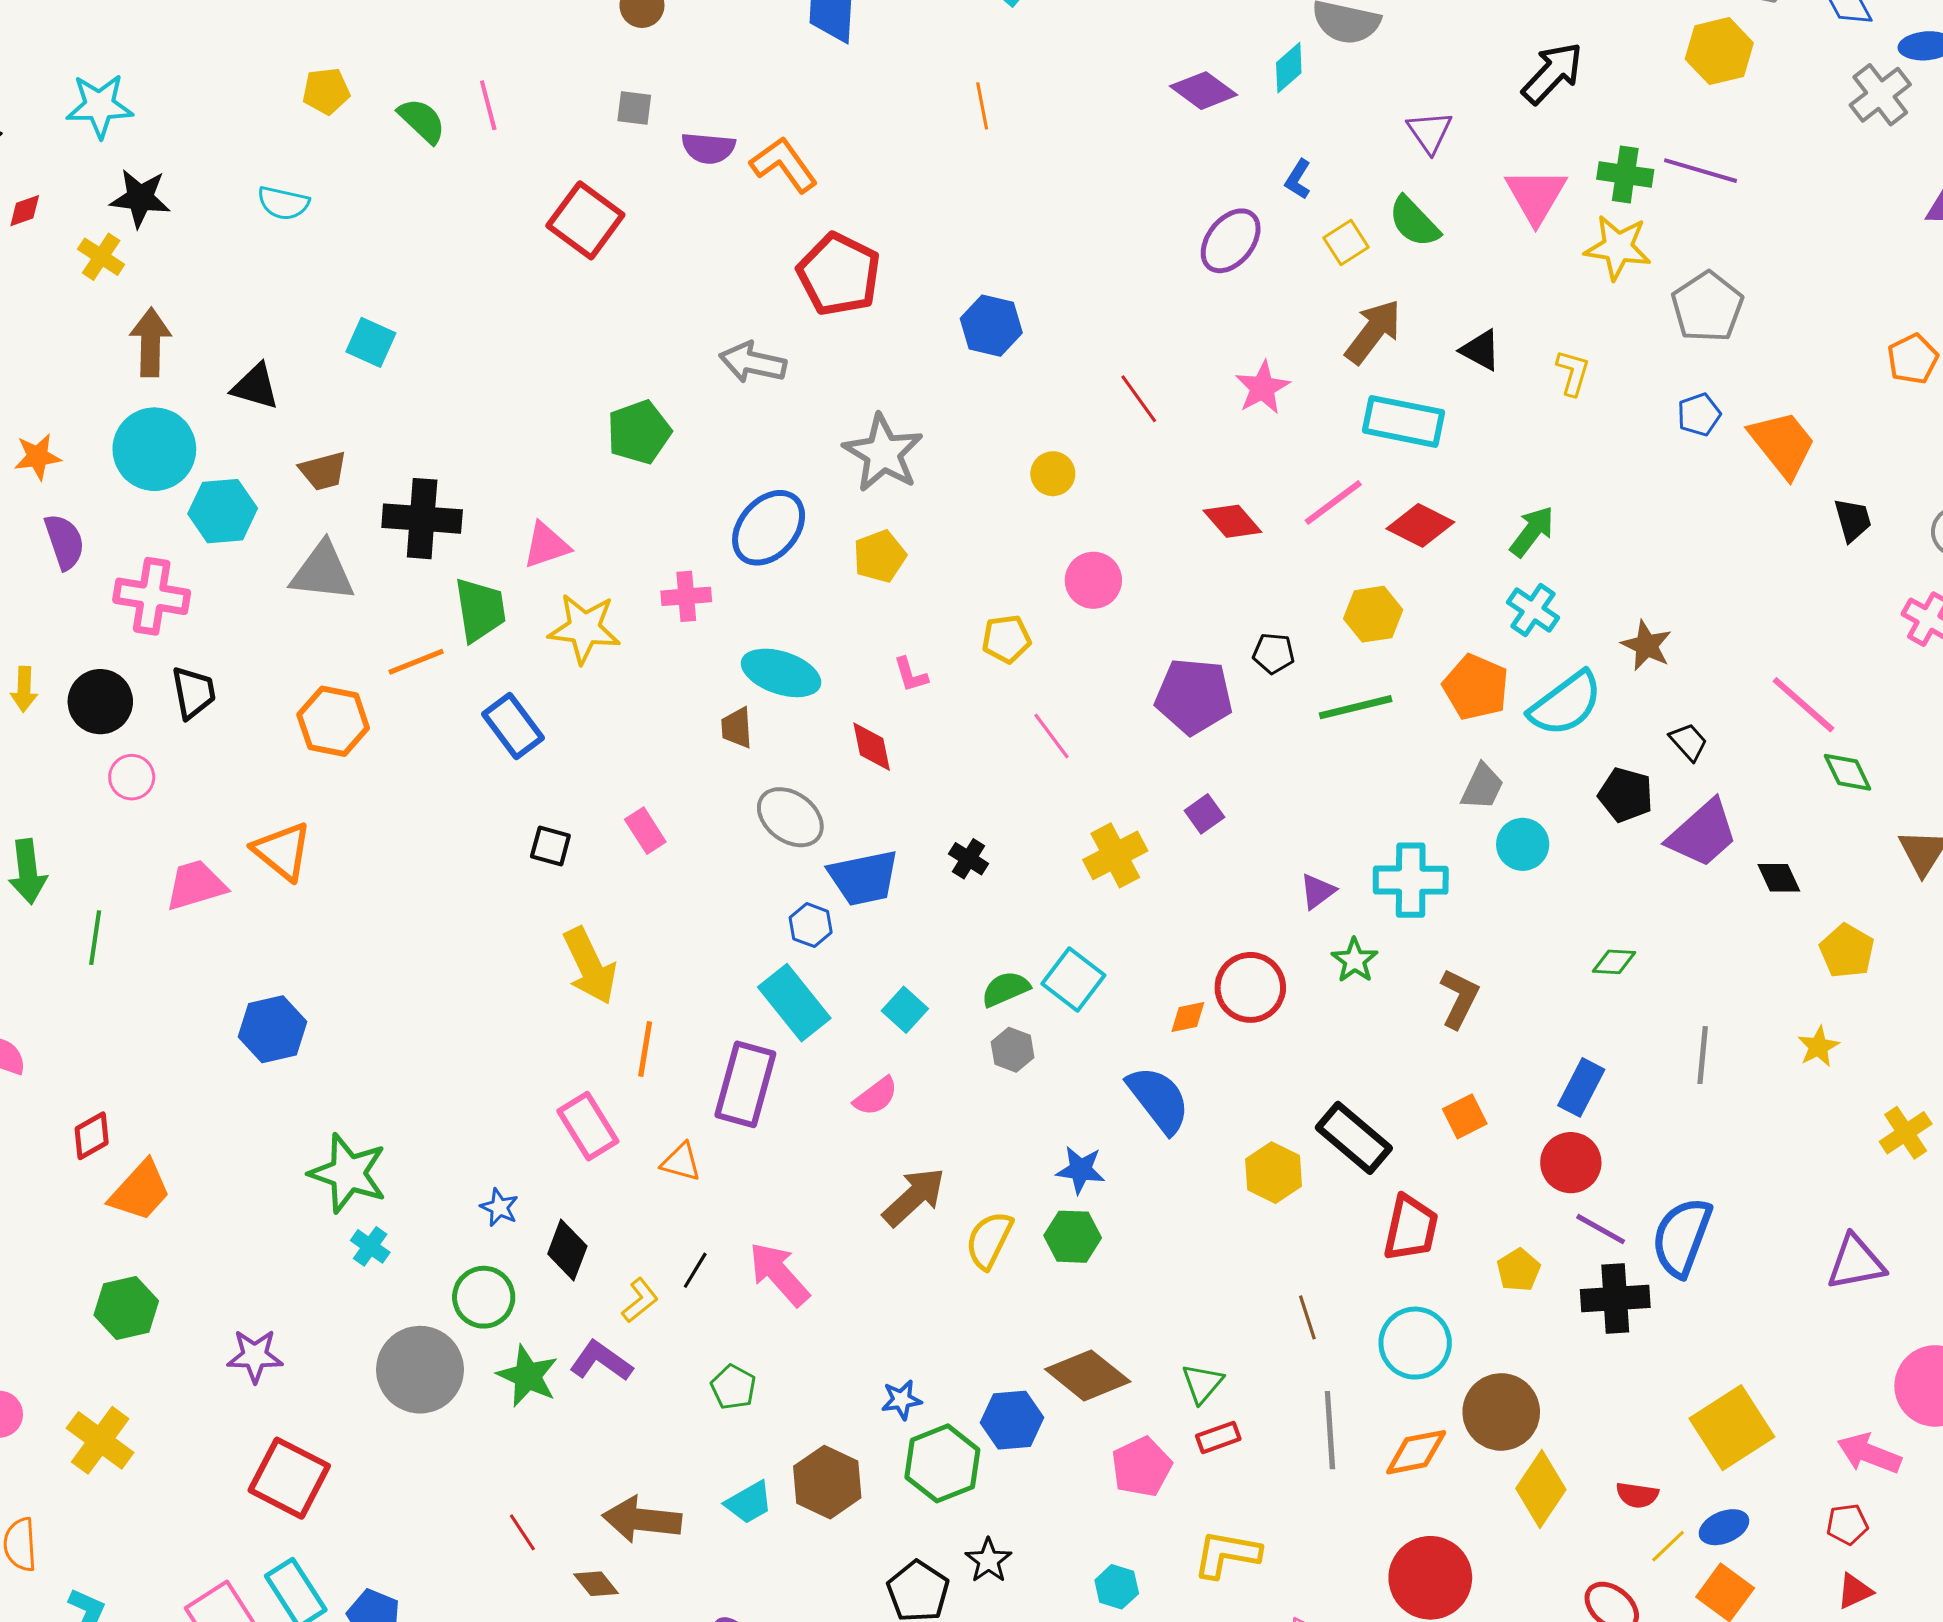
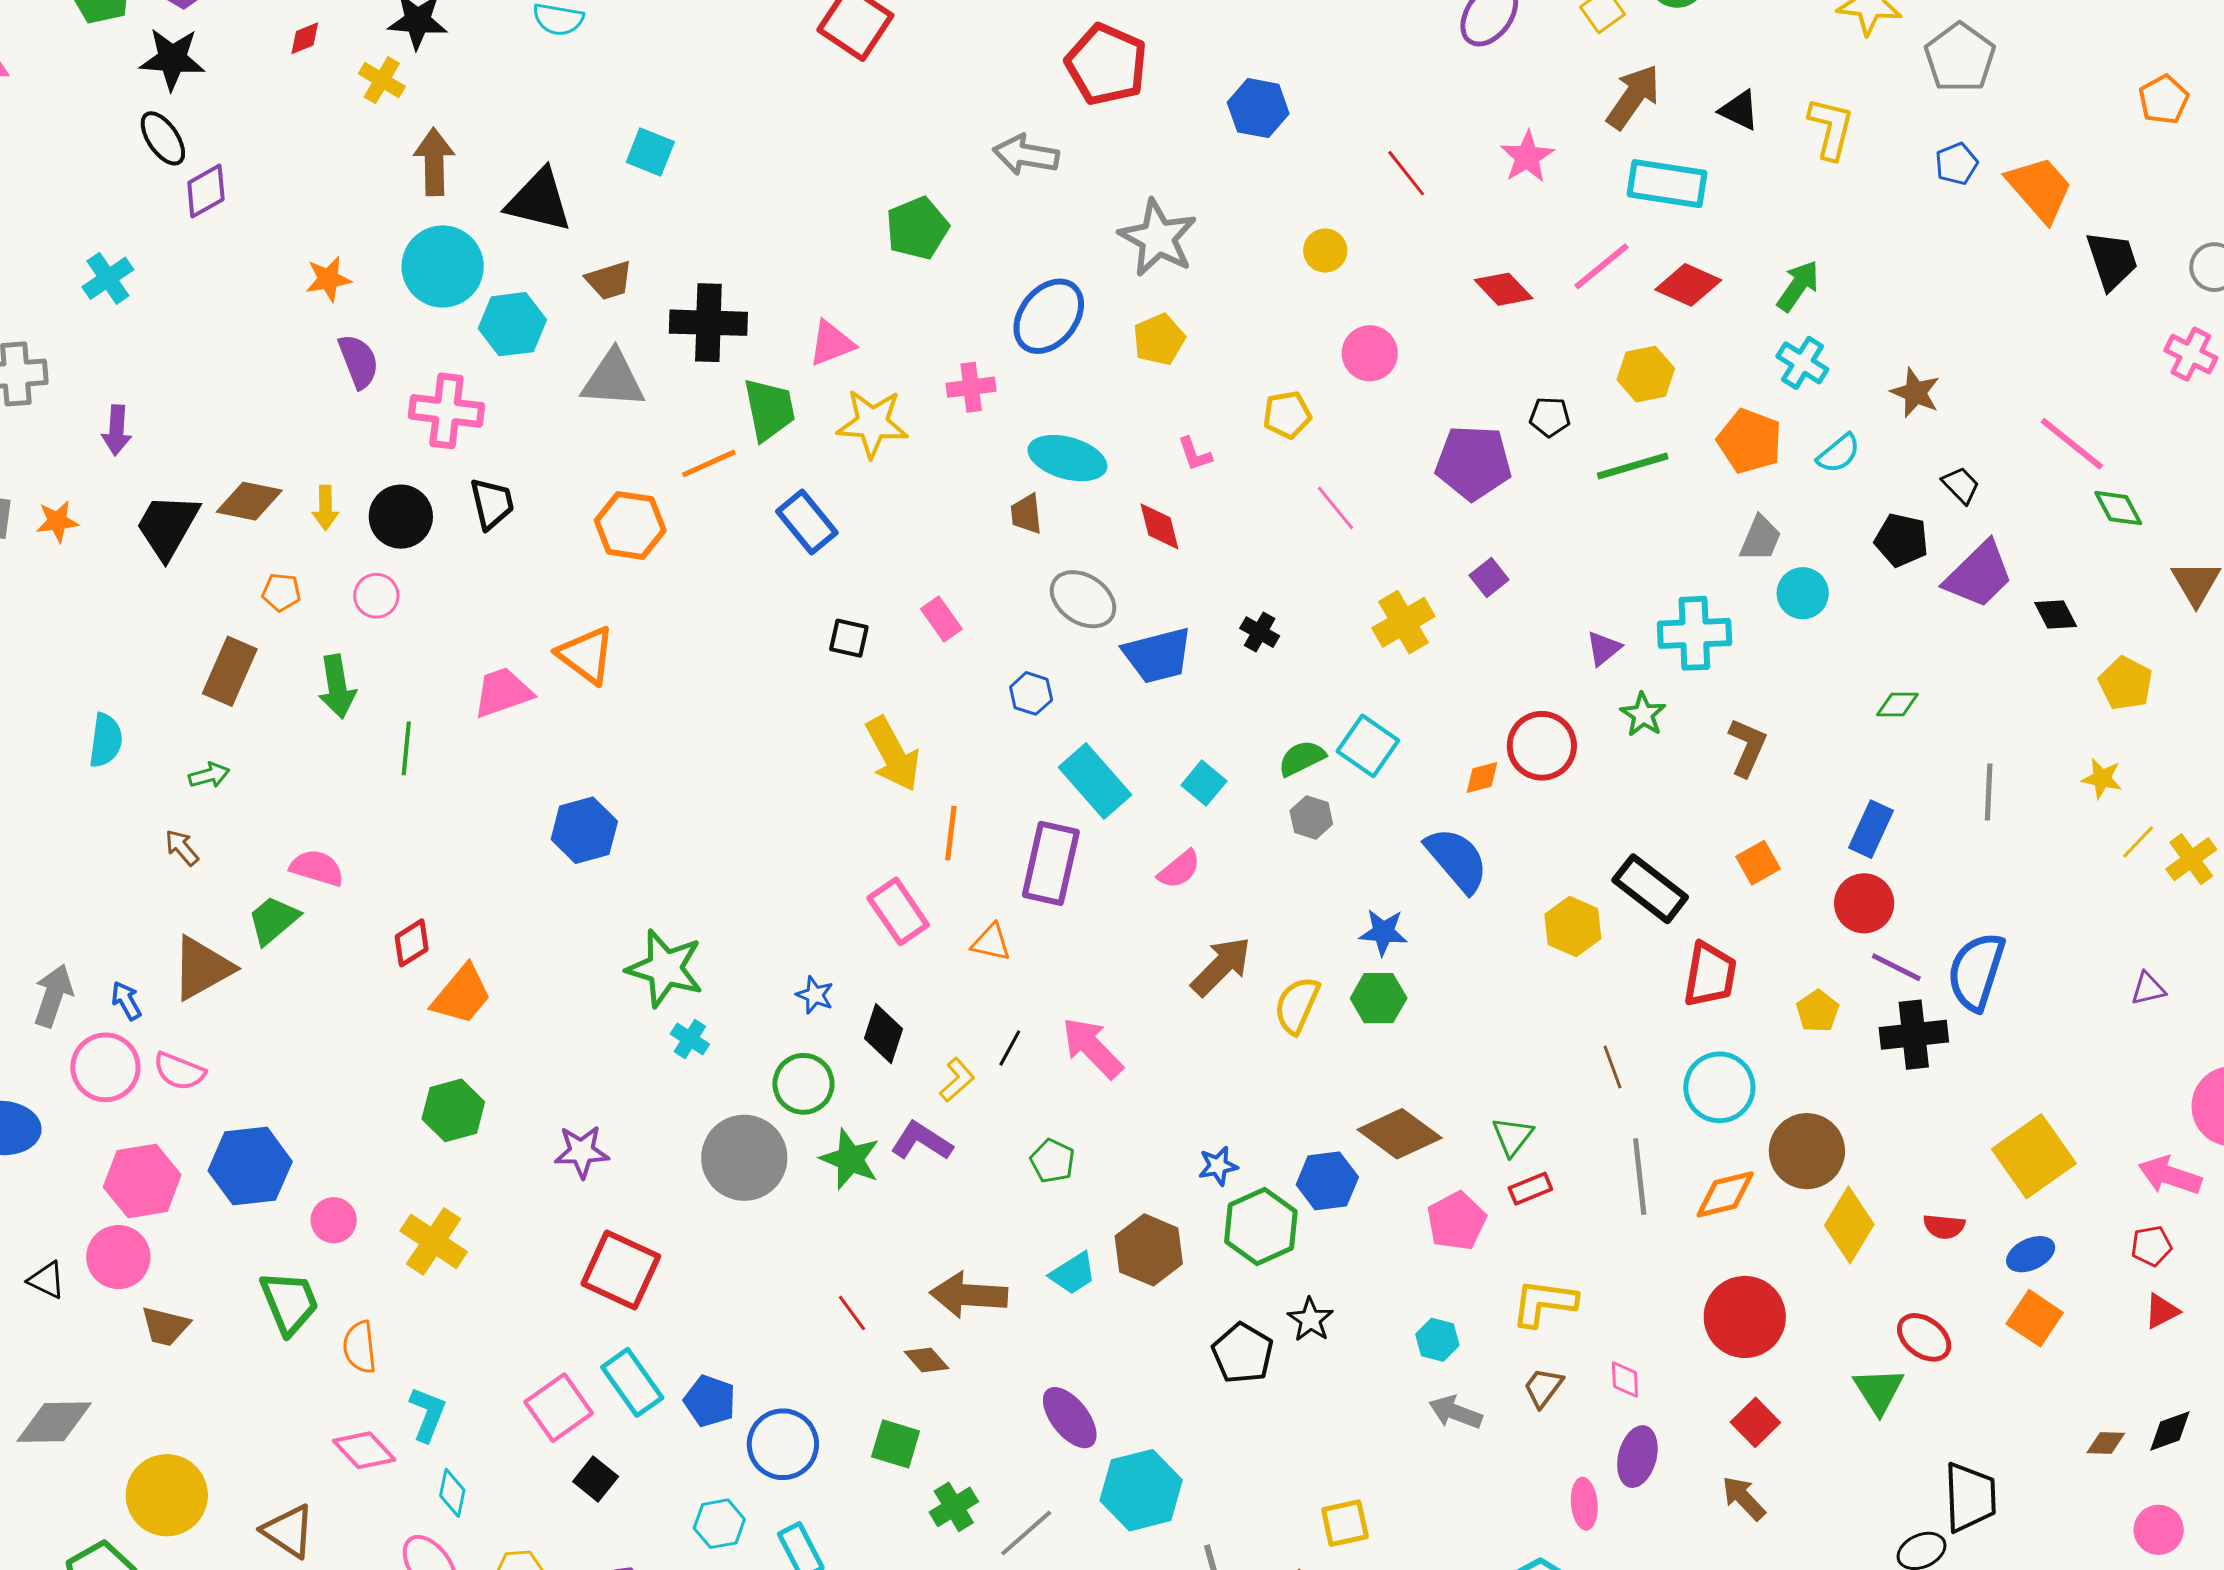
yellow L-shape: (1573, 373) -> (1831, 128), size x1.4
black triangle: (255, 387) -> (539, 201), size x1.4
black trapezoid: (1853, 520) -> (2112, 260), size x1.4
cyan semicircle: (1566, 704) -> (1839, 453), size x0.6
pink circle: (132, 777) -> (376, 596), moved
blue hexagon: (811, 925) -> (1031, 693), moved
yellow star: (1818, 1047) -> (2102, 779), turned -30
purple triangle: (1856, 1263) -> (2148, 989), size x0.6
yellow line: (1668, 1546) -> (2138, 842), moved

